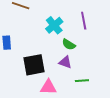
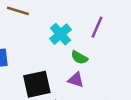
purple line: (84, 21) -> (97, 27), turned 36

